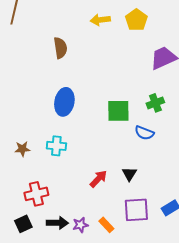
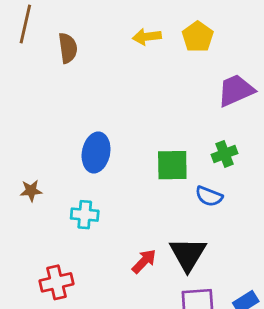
brown semicircle: (60, 48) -> (68, 48), moved
brown star: (22, 149) -> (31, 191), moved
black triangle: (129, 174) -> (188, 254), size x1.8

